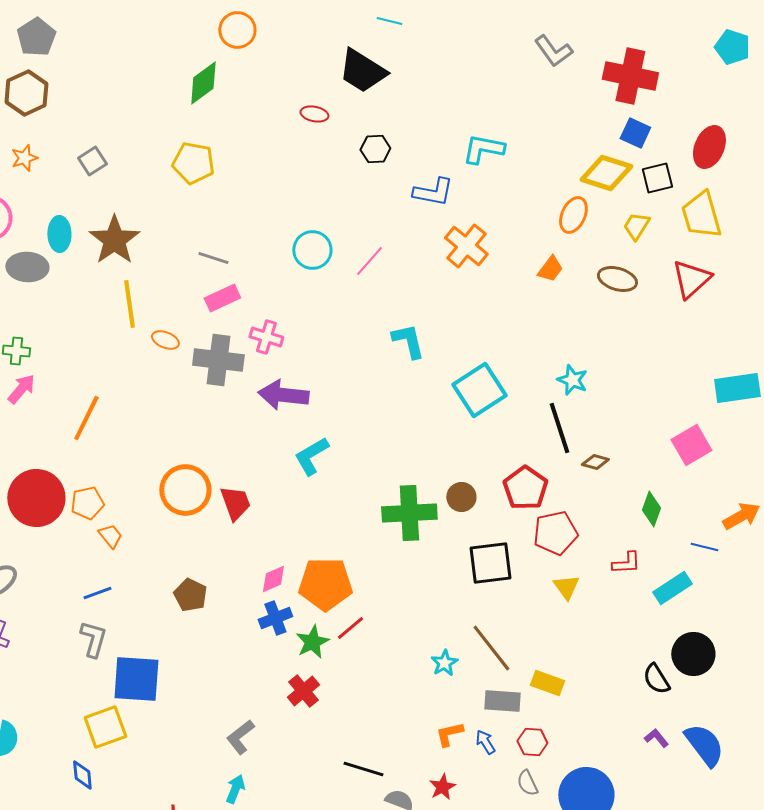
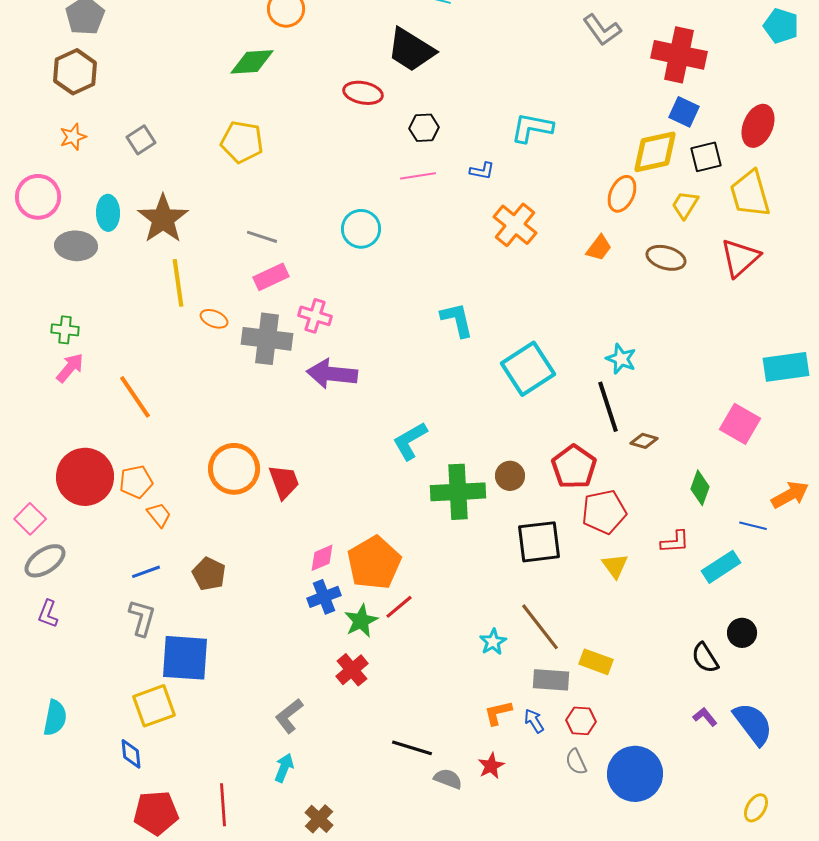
green diamond: (203, 83) -> (252, 62), turned 33
red ellipse: (314, 114) -> (363, 93), size x1.4
yellow diamond: (606, 173) -> (655, 152), turned -30
blue L-shape: (433, 192) -> (482, 171), size x0.6
pink line: (369, 261) -> (418, 176), moved, turned 40
orange line: (86, 418) -> (135, 397), turned -60
pink square: (691, 445) -> (740, 424), turned -30
cyan L-shape: (311, 456) -> (410, 441), moved
orange pentagon: (325, 584) -> (374, 563), turned -30
brown pentagon: (190, 595) -> (209, 574), moved
black circle: (693, 654) -> (742, 633), size x0.7

